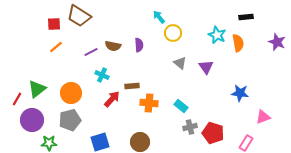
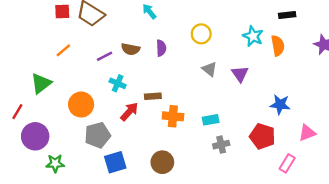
cyan arrow: (159, 17) -> (149, 11), moved
red square: (54, 24) -> (62, 11), moved
green triangle: (37, 89) -> (41, 83), moved
cyan rectangle: (181, 106) -> (211, 120), turned -48
gray pentagon: (70, 120) -> (98, 135), moved
red pentagon: (213, 133) -> (262, 136), moved

